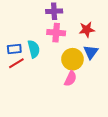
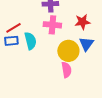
red line: (16, 63) -> (13, 28), moved
pink semicircle: (70, 79) -> (66, 70), turned -35

